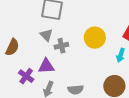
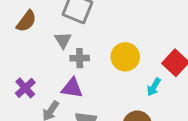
brown semicircle: (12, 47) -> (26, 21), moved
purple triangle: (46, 66) -> (72, 88), moved

